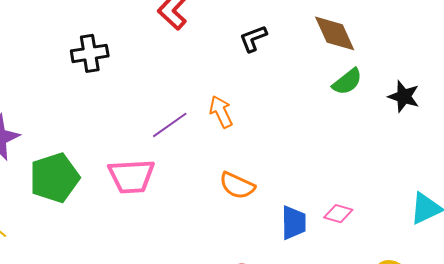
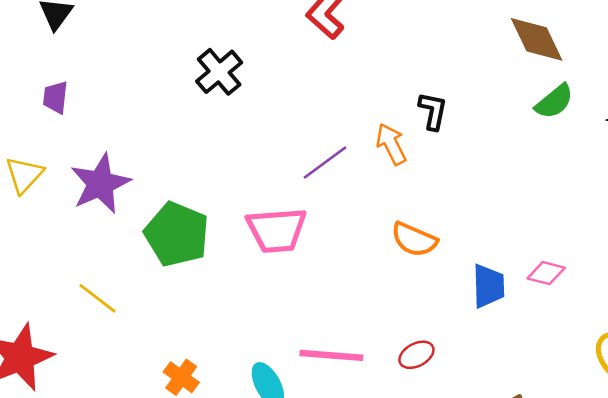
black L-shape: (253, 38) -> (433, 111), moved, turned 124
black cross: (90, 53) -> (219, 72), turned -30
green pentagon: (54, 178) -> (177, 234), turned -30

